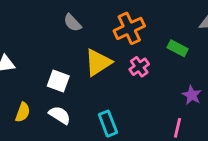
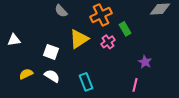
green rectangle: (178, 48) -> (125, 29), moved, turned 32
yellow semicircle: (23, 112) -> (26, 74), turned -136

